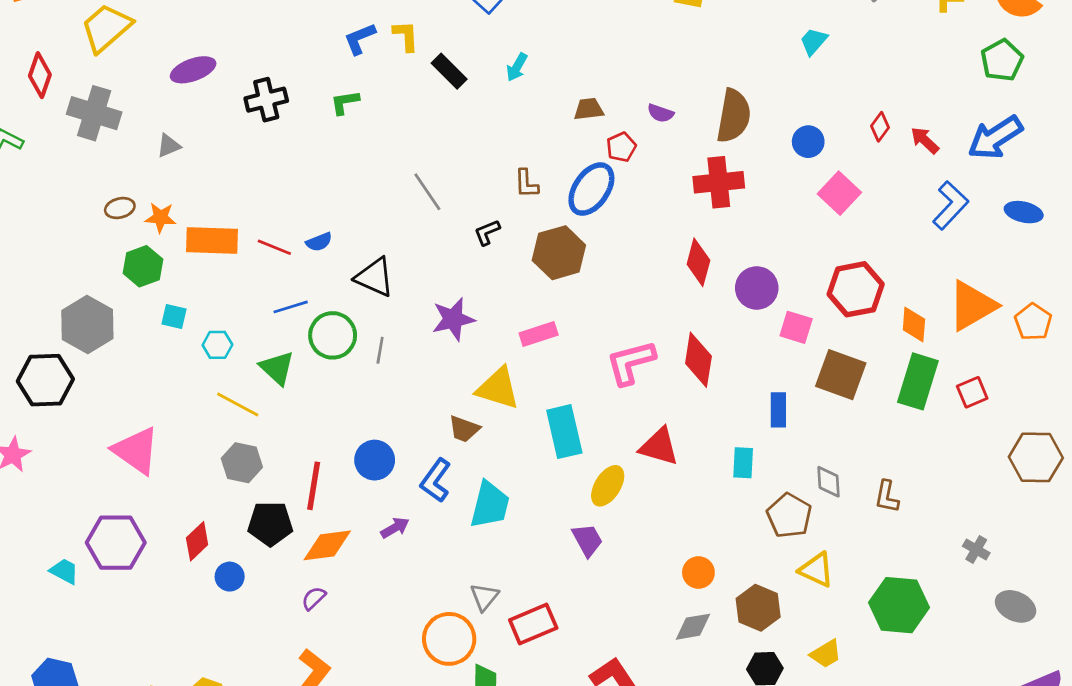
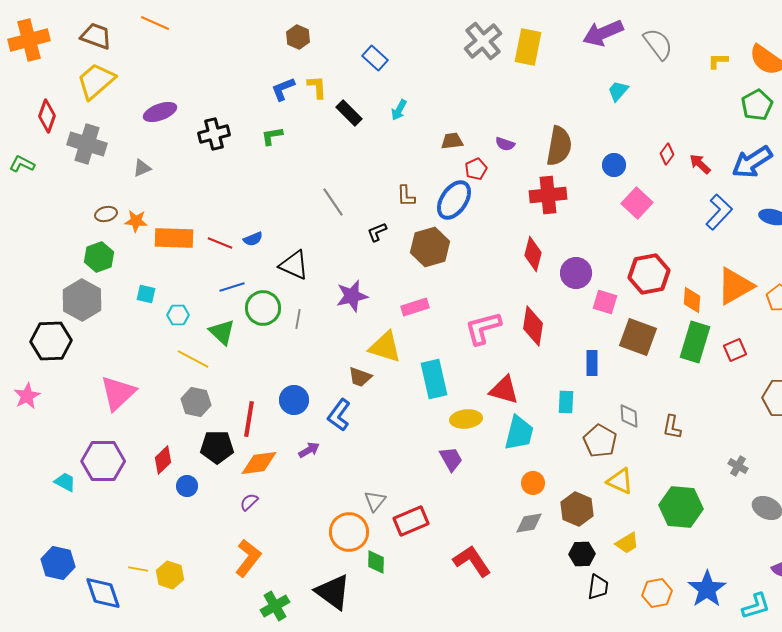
green hexagon: (143, 266) -> (99, 257), moved
pink triangle: (136, 451) -> (118, 393), turned 42
yellow ellipse: (608, 486) -> (466, 419), turned 52
cyan trapezoid: (490, 505) -> (519, 433), moved

